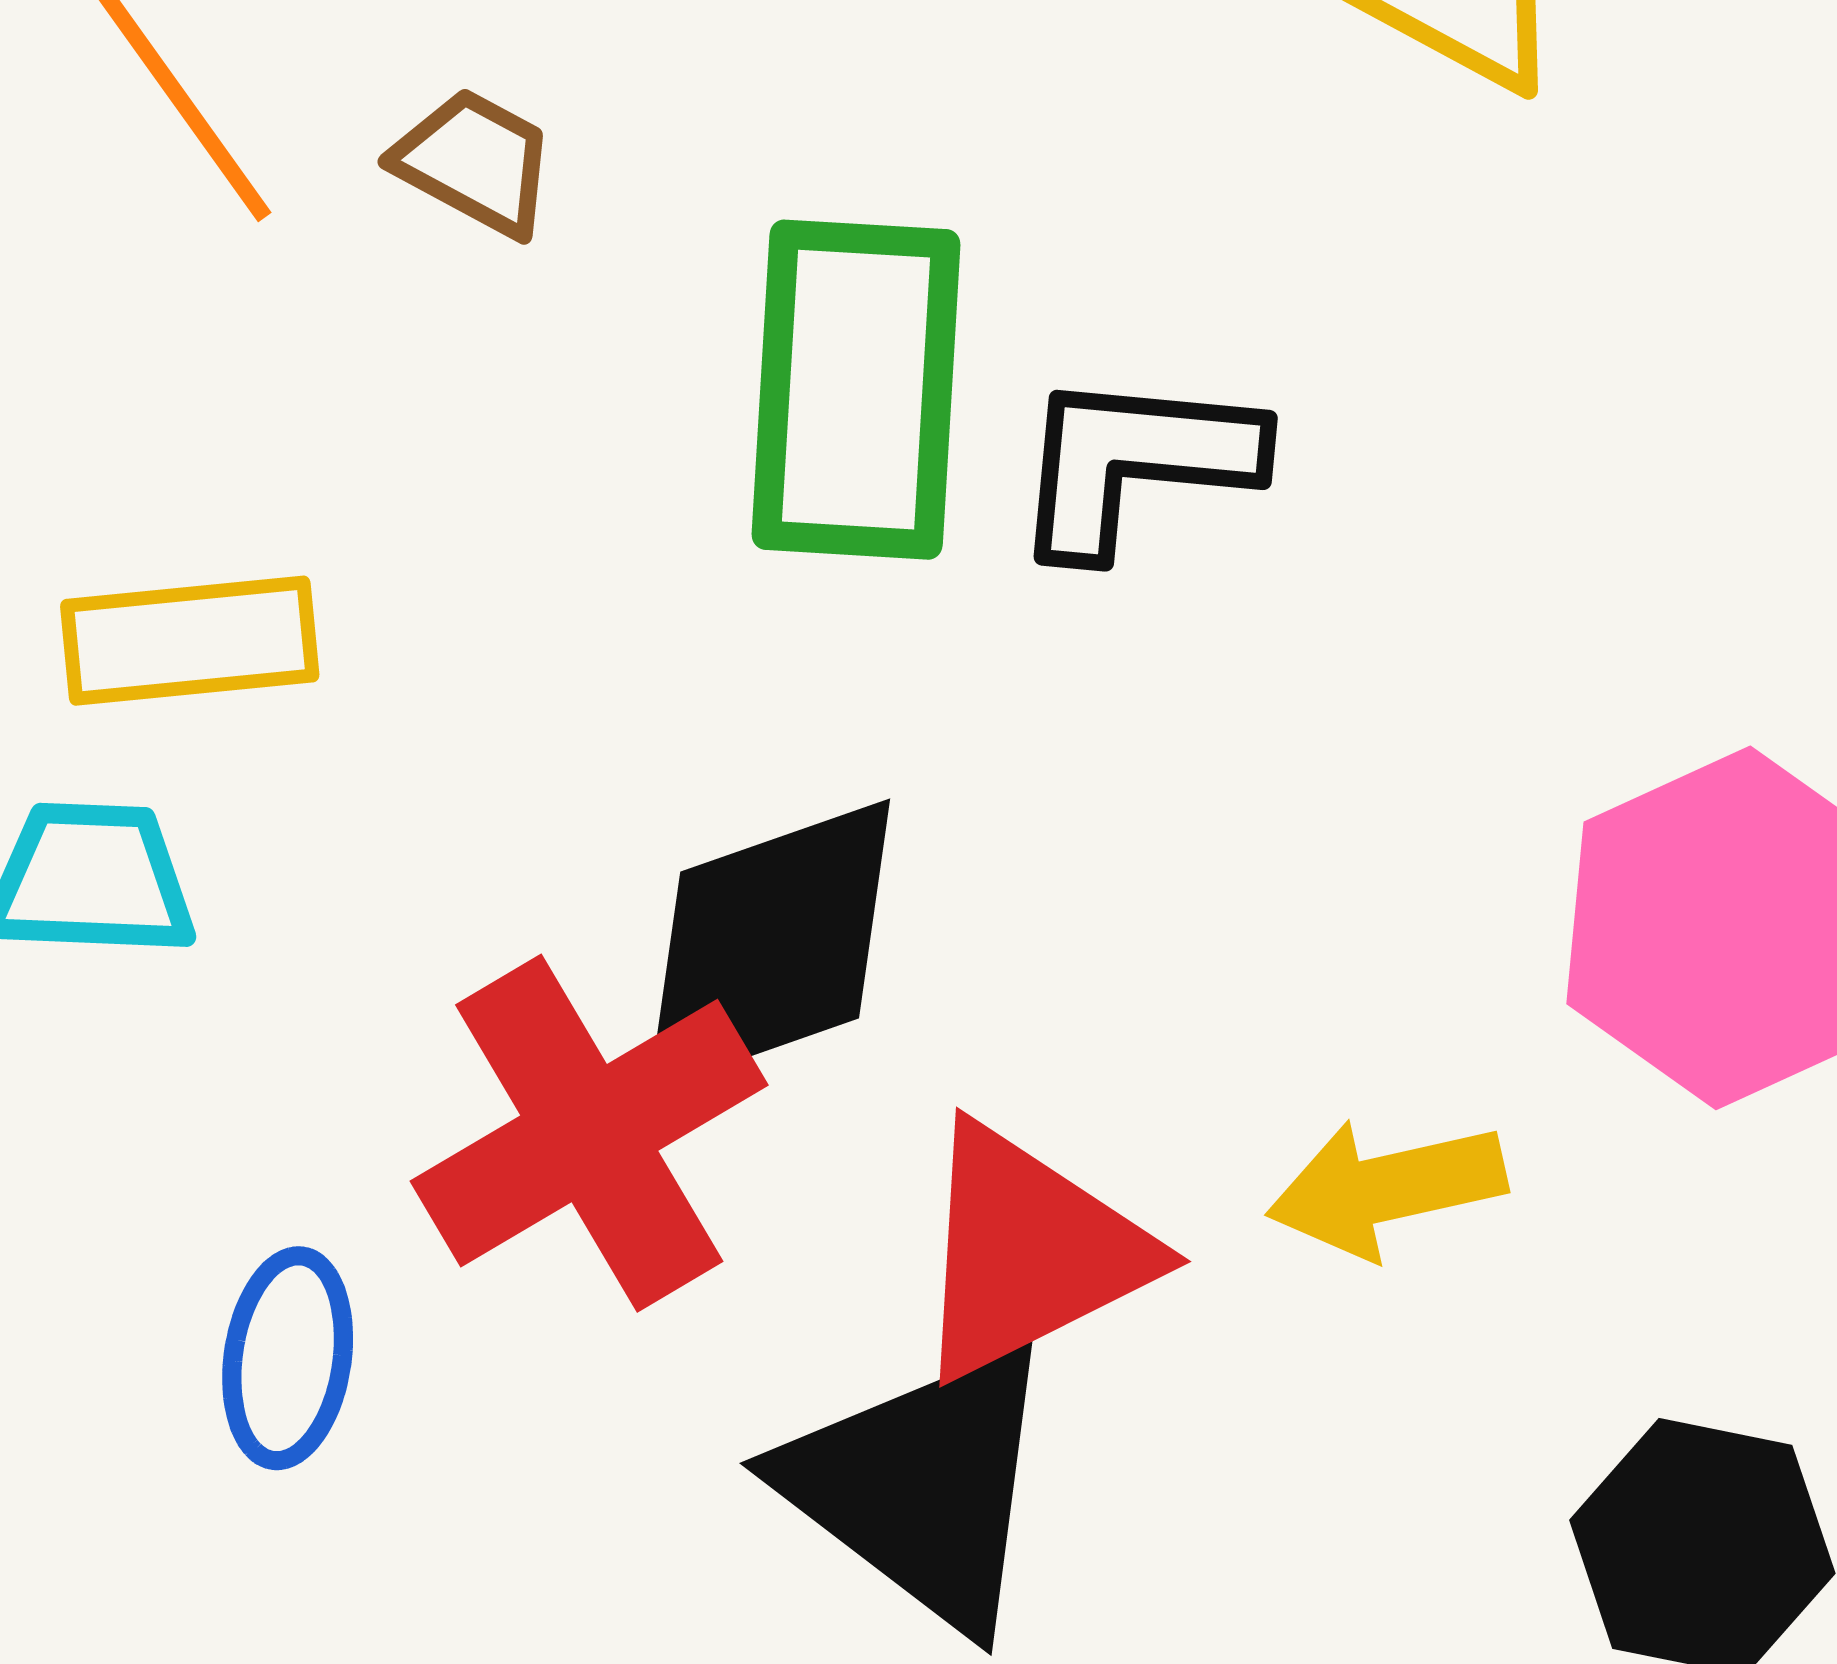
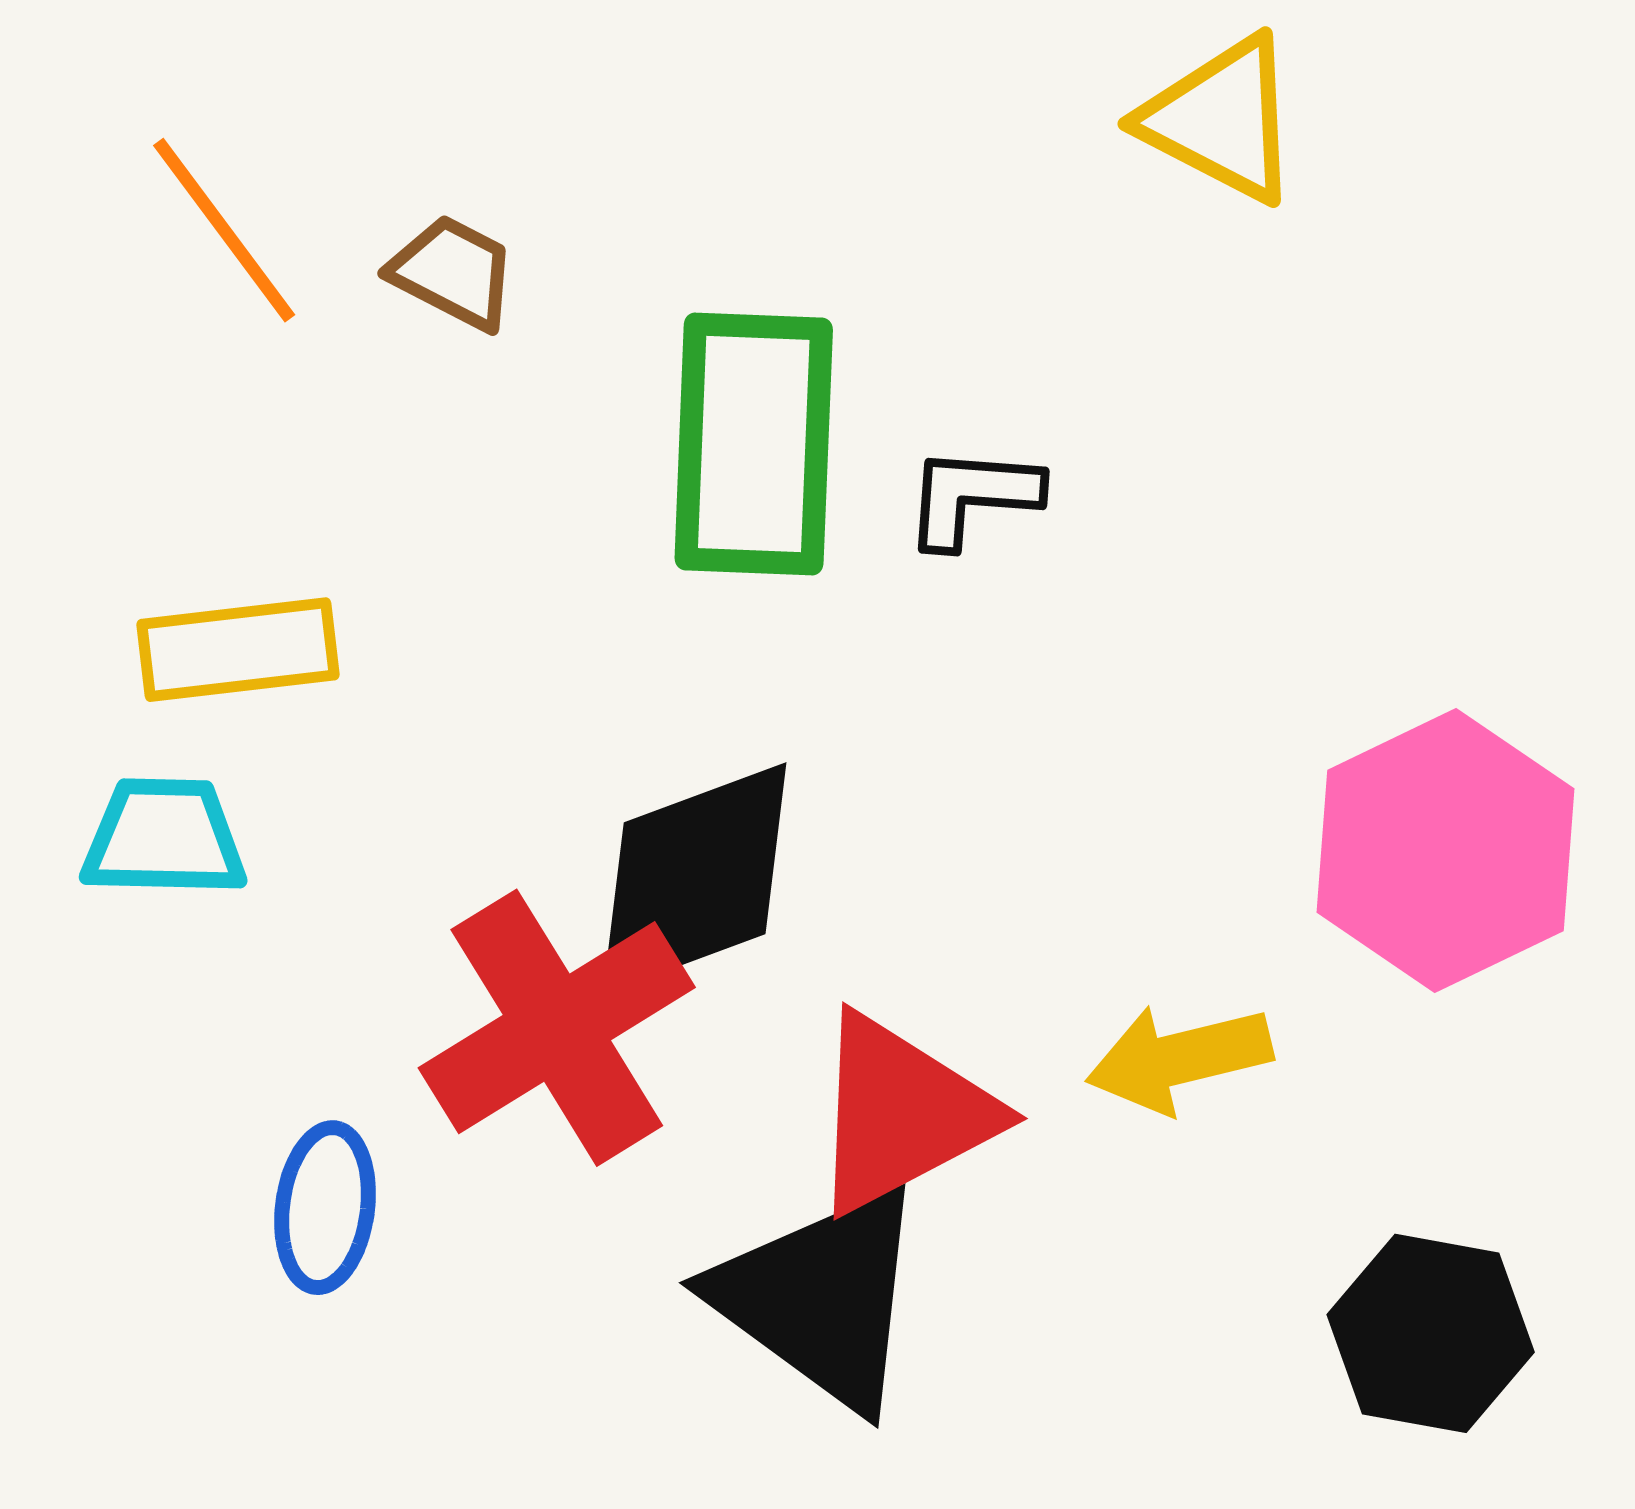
black L-shape: (1135, 462) -> (972, 497), size x0.7

